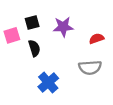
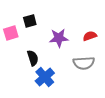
purple star: (63, 27) -> (59, 38), moved
black semicircle: (34, 48) -> (33, 58), moved

